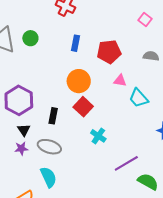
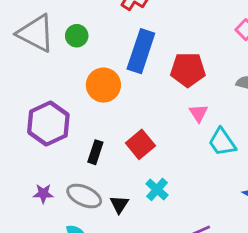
blue rectangle: (76, 43) -> (141, 51), size x1.8
pink triangle: (120, 80) -> (198, 113), turned 40
orange circle: (79, 81) -> (103, 85), moved
black triangle: (24, 130) -> (119, 204), moved

